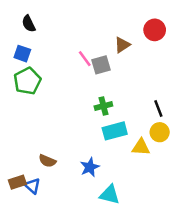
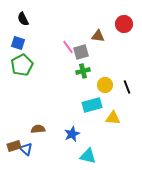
brown triangle: (122, 45) -> (98, 36), turned 40
green cross: (103, 106) -> (83, 71), moved
yellow circle: (160, 132) -> (105, 85), moved
brown semicircle: (47, 161) -> (38, 129), turned 152

